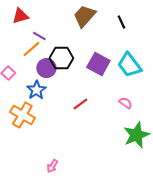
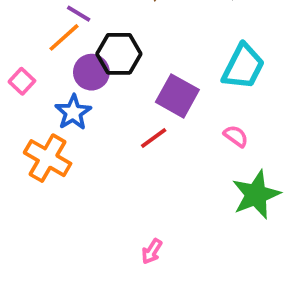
purple square: (98, 64) -> (177, 96), moved
cyan trapezoid: (129, 65) -> (243, 67), turned -116
pink arrow: (52, 166) -> (152, 251), moved

